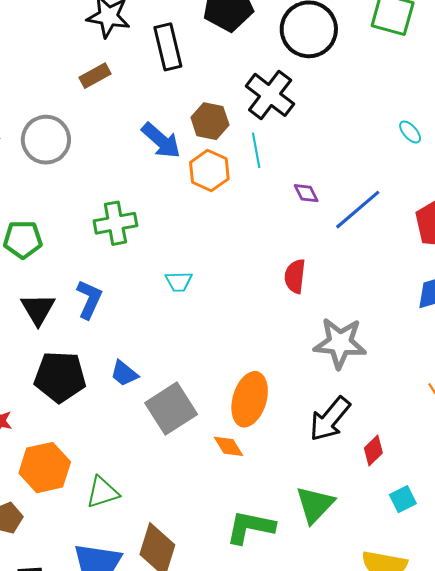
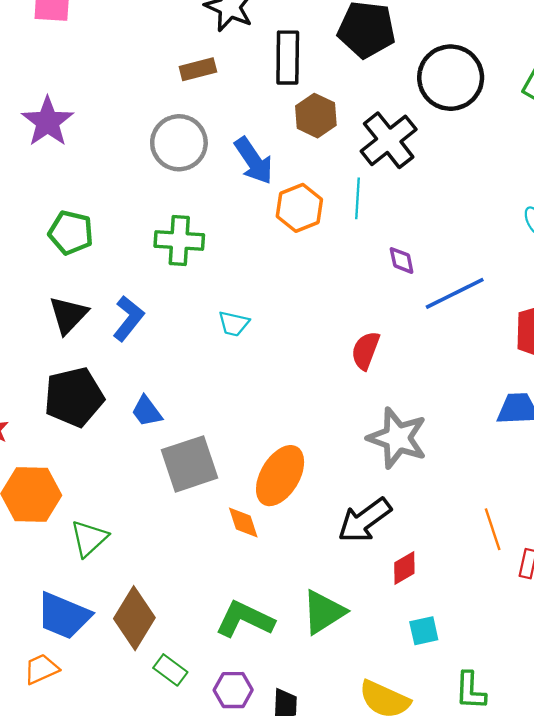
brown hexagon: (210, 121) -> (316, 116), moved
gray circle: (46, 140) -> (179, 143), moved
black pentagon: (60, 377) -> (74, 397), turned -30
green triangle: (102, 492) -> (89, 538), turned -39

